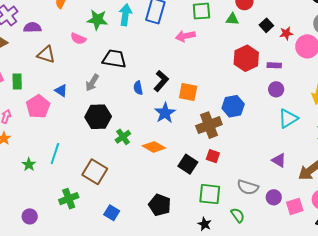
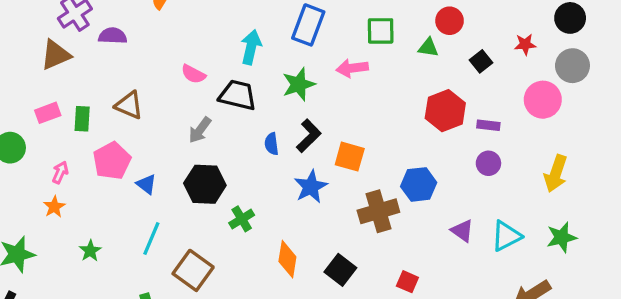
cyan arrow: (125, 15) -> (251, 47), moved
green star: (97, 20) -> (299, 84), moved, turned -30
red star: (286, 33) -> (525, 44), moved
pink semicircle: (78, 39) -> (193, 74), moved
brown triangle: (46, 55) -> (129, 105), moved
blue triangle: (61, 91) -> (146, 184), moved
cyan triangle: (288, 118) -> (506, 236), moved
orange diamond: (154, 147) -> (287, 259), moved, turned 65
cyan line: (55, 154) -> (151, 238), moved
red square: (213, 156) -> (407, 282), moved
purple triangle: (279, 160) -> (462, 231), moved

